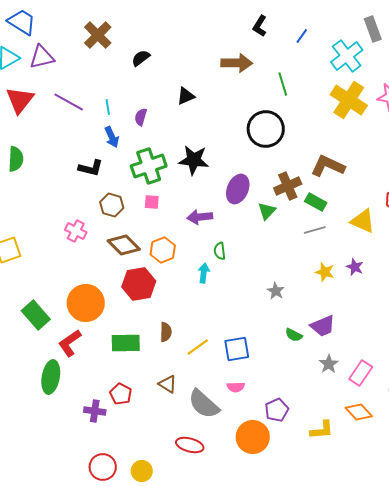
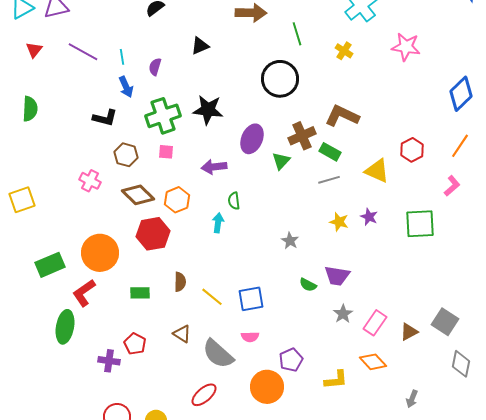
red triangle: (20, 100) -> (34, 50), size x0.6
yellow cross: (349, 100) -> (344, 51), moved, size x0.5
green rectangle: (36, 315) -> (50, 265), turned -72
purple trapezoid: (323, 326) -> (337, 276), turned 32
green rectangle: (126, 343) -> (140, 293), size x0.7
yellow line: (198, 347) -> (212, 297), turned 75
red ellipse: (190, 445) -> (204, 395), turned -56

